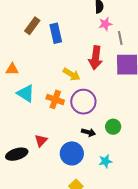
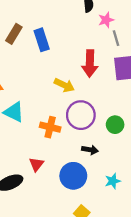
pink star: (105, 24) -> (106, 20), moved
orange cross: (55, 99) -> (50, 127), moved
green circle: (113, 127) -> (115, 125), moved

